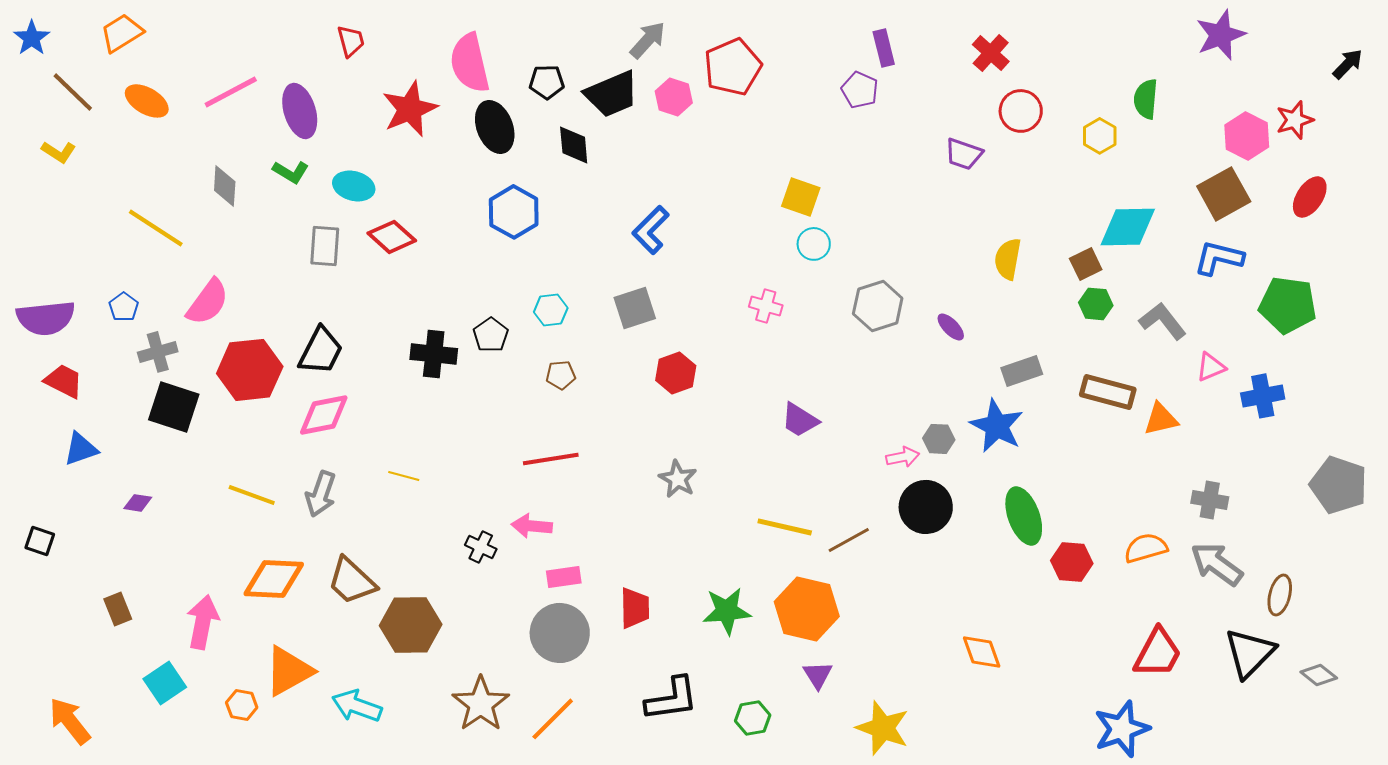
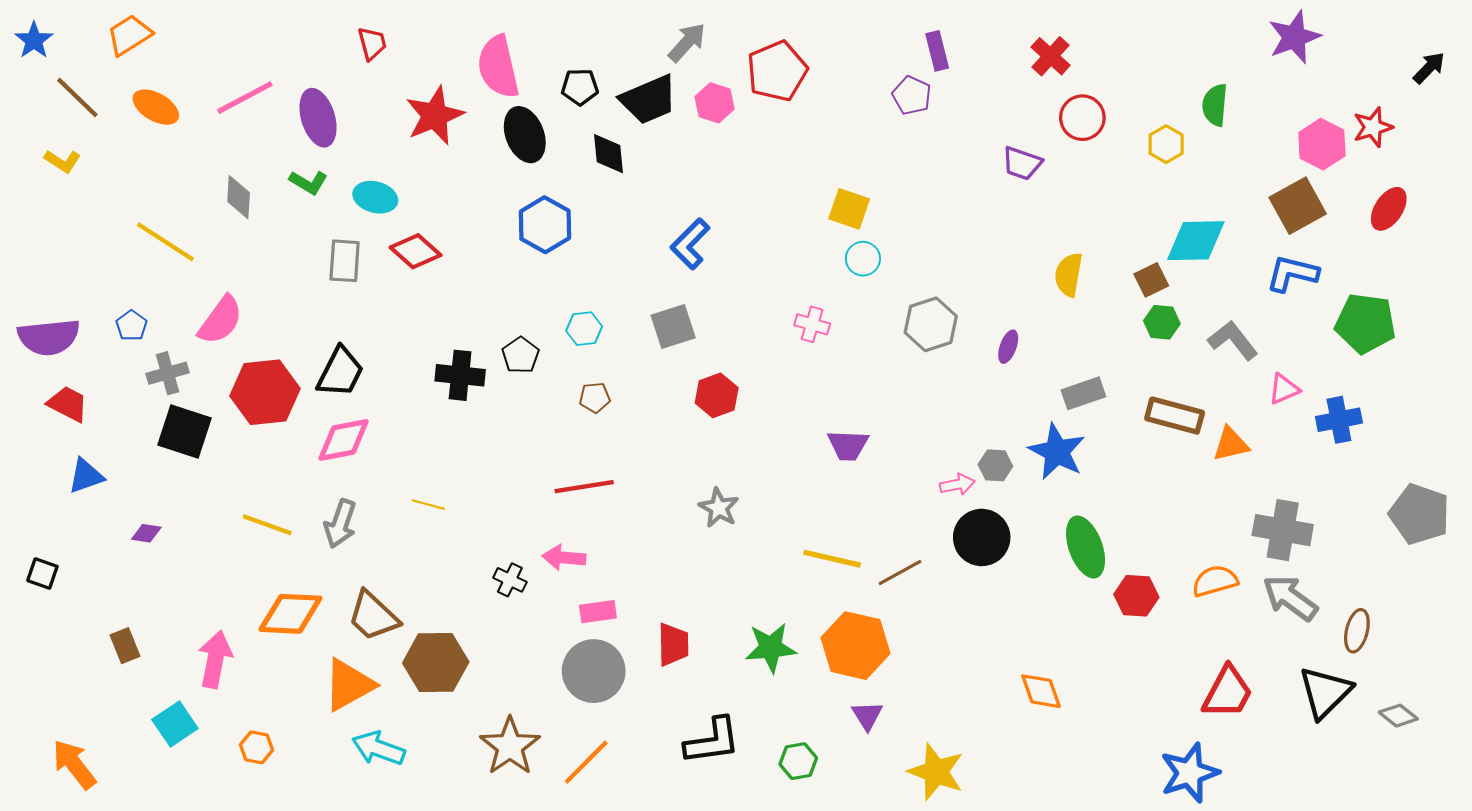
purple ellipse: (951, 327) -> (1008, 347), turned 64
purple trapezoid: (800, 420) -> (848, 445), turned -30
gray cross: (1210, 500) -> (1283, 530), size x1.5
orange triangle: (289, 671) -> (349, 685), moved

